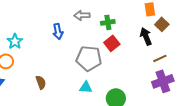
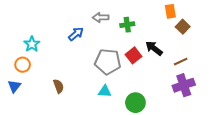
blue arrow: (58, 31) -> (76, 34), turned -119
black arrow: (146, 36) -> (154, 48), moved, turned -30
red square: (112, 43) -> (133, 55), moved

